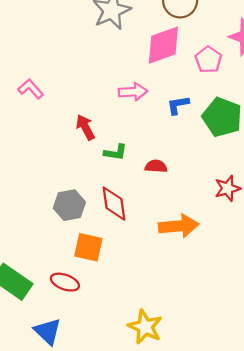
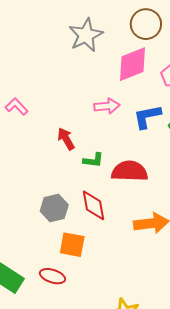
blue L-shape: (178, 105) -> (147, 116), size x1.4
red semicircle: (156, 166) -> (130, 171), size x1.8

